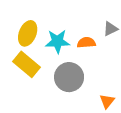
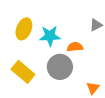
orange semicircle: (86, 43) -> (75, 47), moved
yellow rectangle: (26, 64) -> (23, 72), moved

